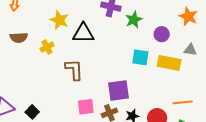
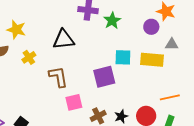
yellow star: (59, 20) -> (16, 30), moved
purple circle: (162, 34) -> (151, 27), moved
purple square: (118, 91) -> (104, 77), moved
pink square: (86, 107) -> (74, 102), moved

